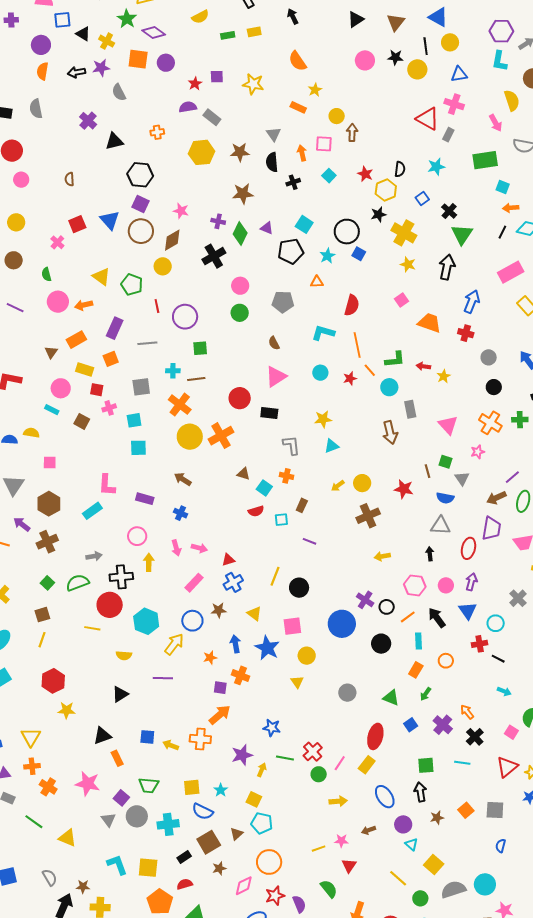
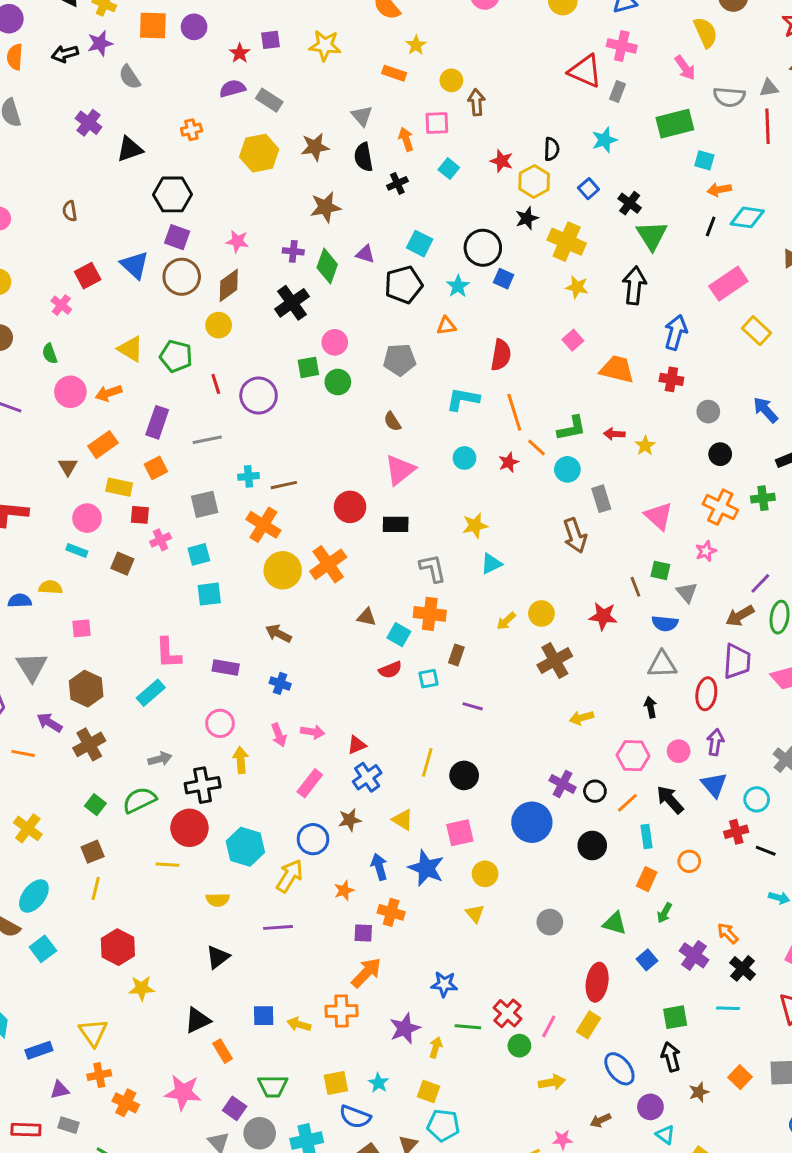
green square: (200, 348) -> (308, 367), moved
orange cross: (286, 476) -> (430, 614), size x1.5

